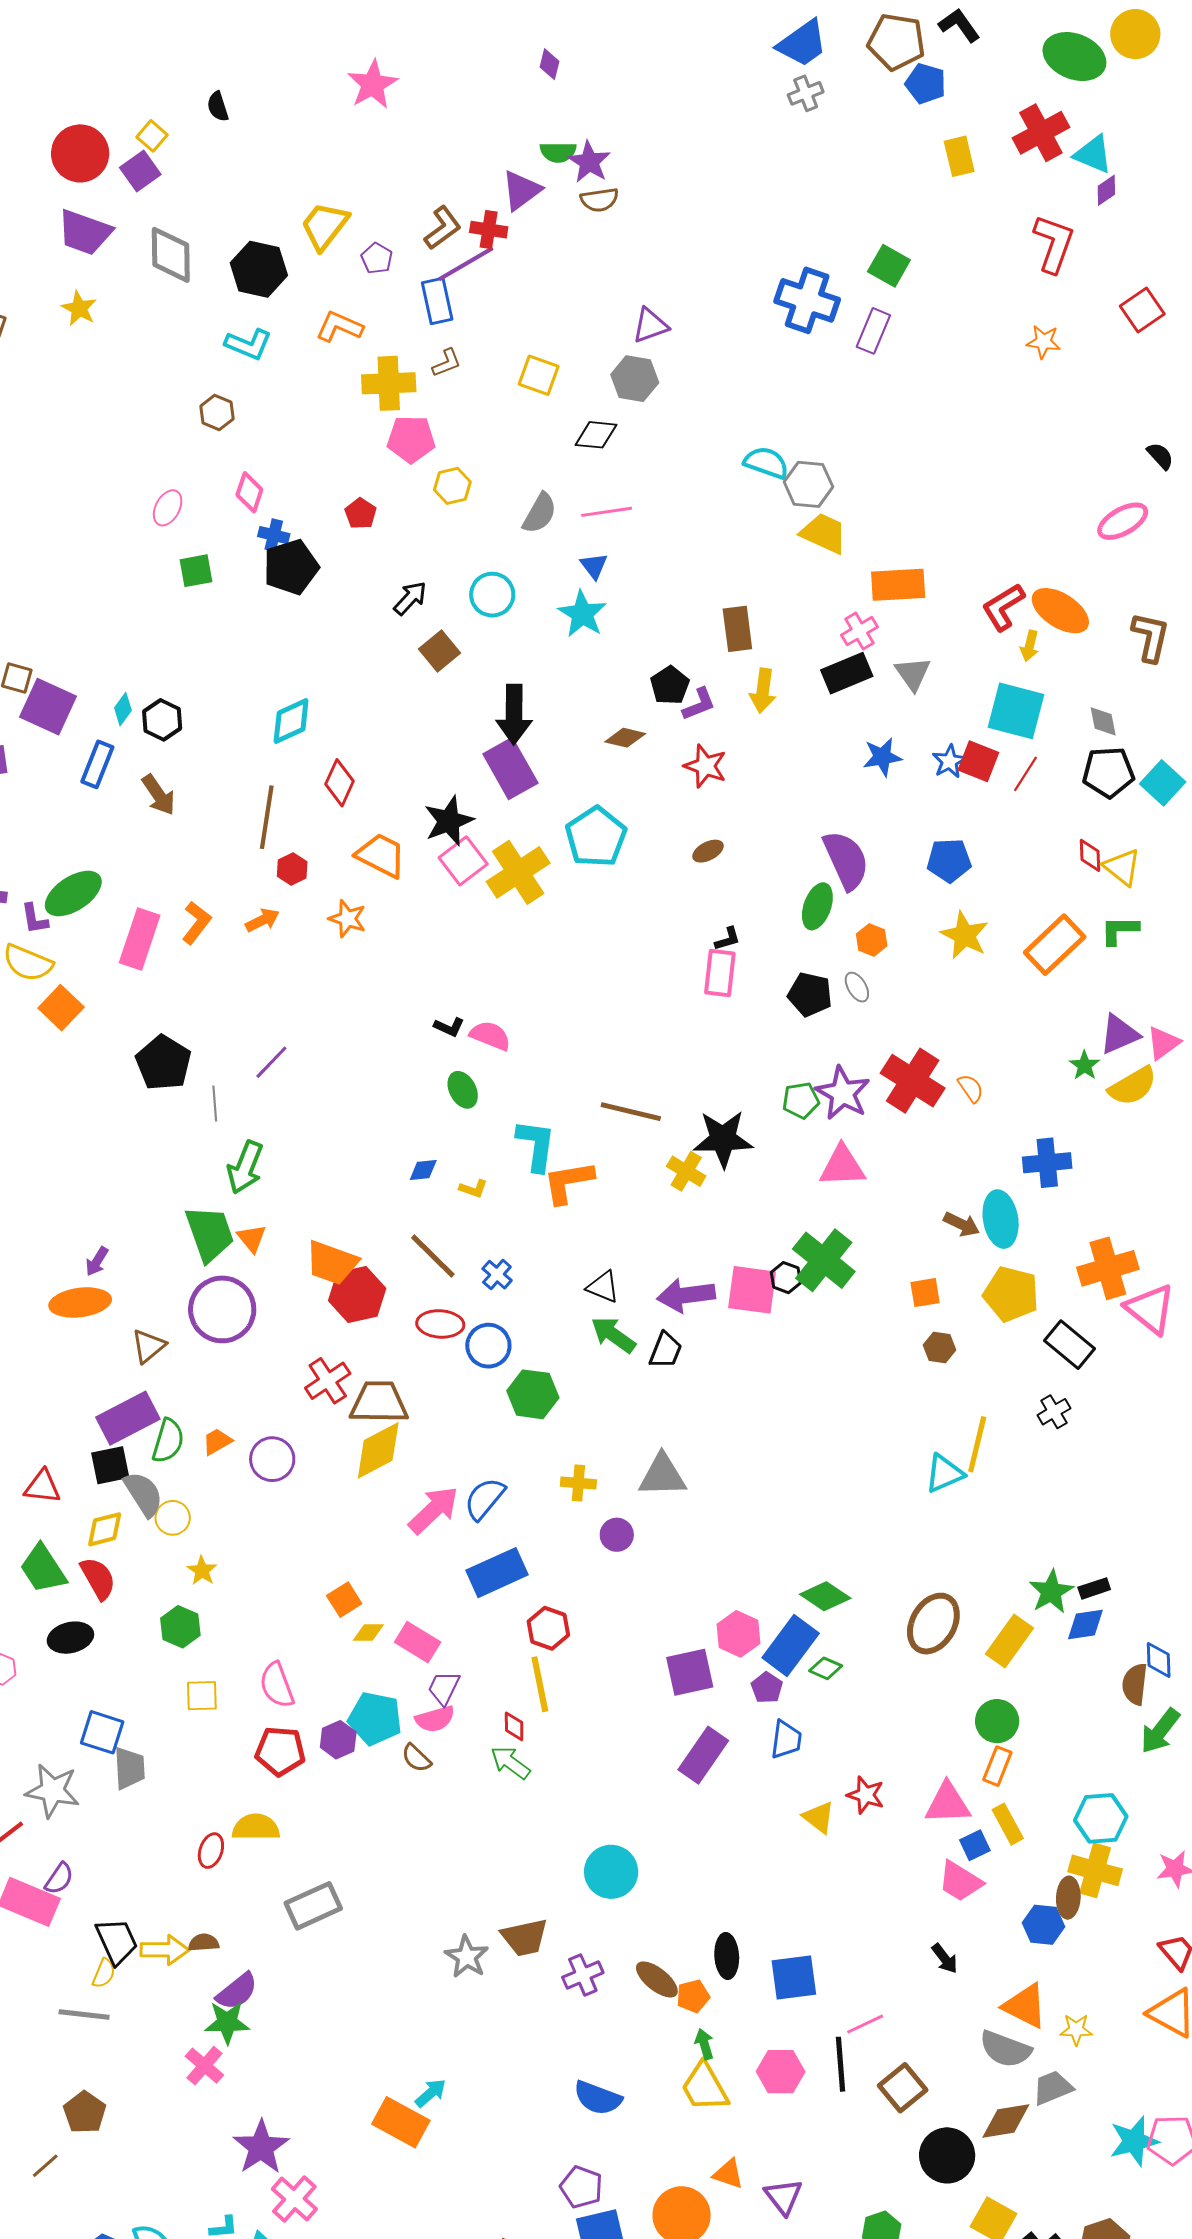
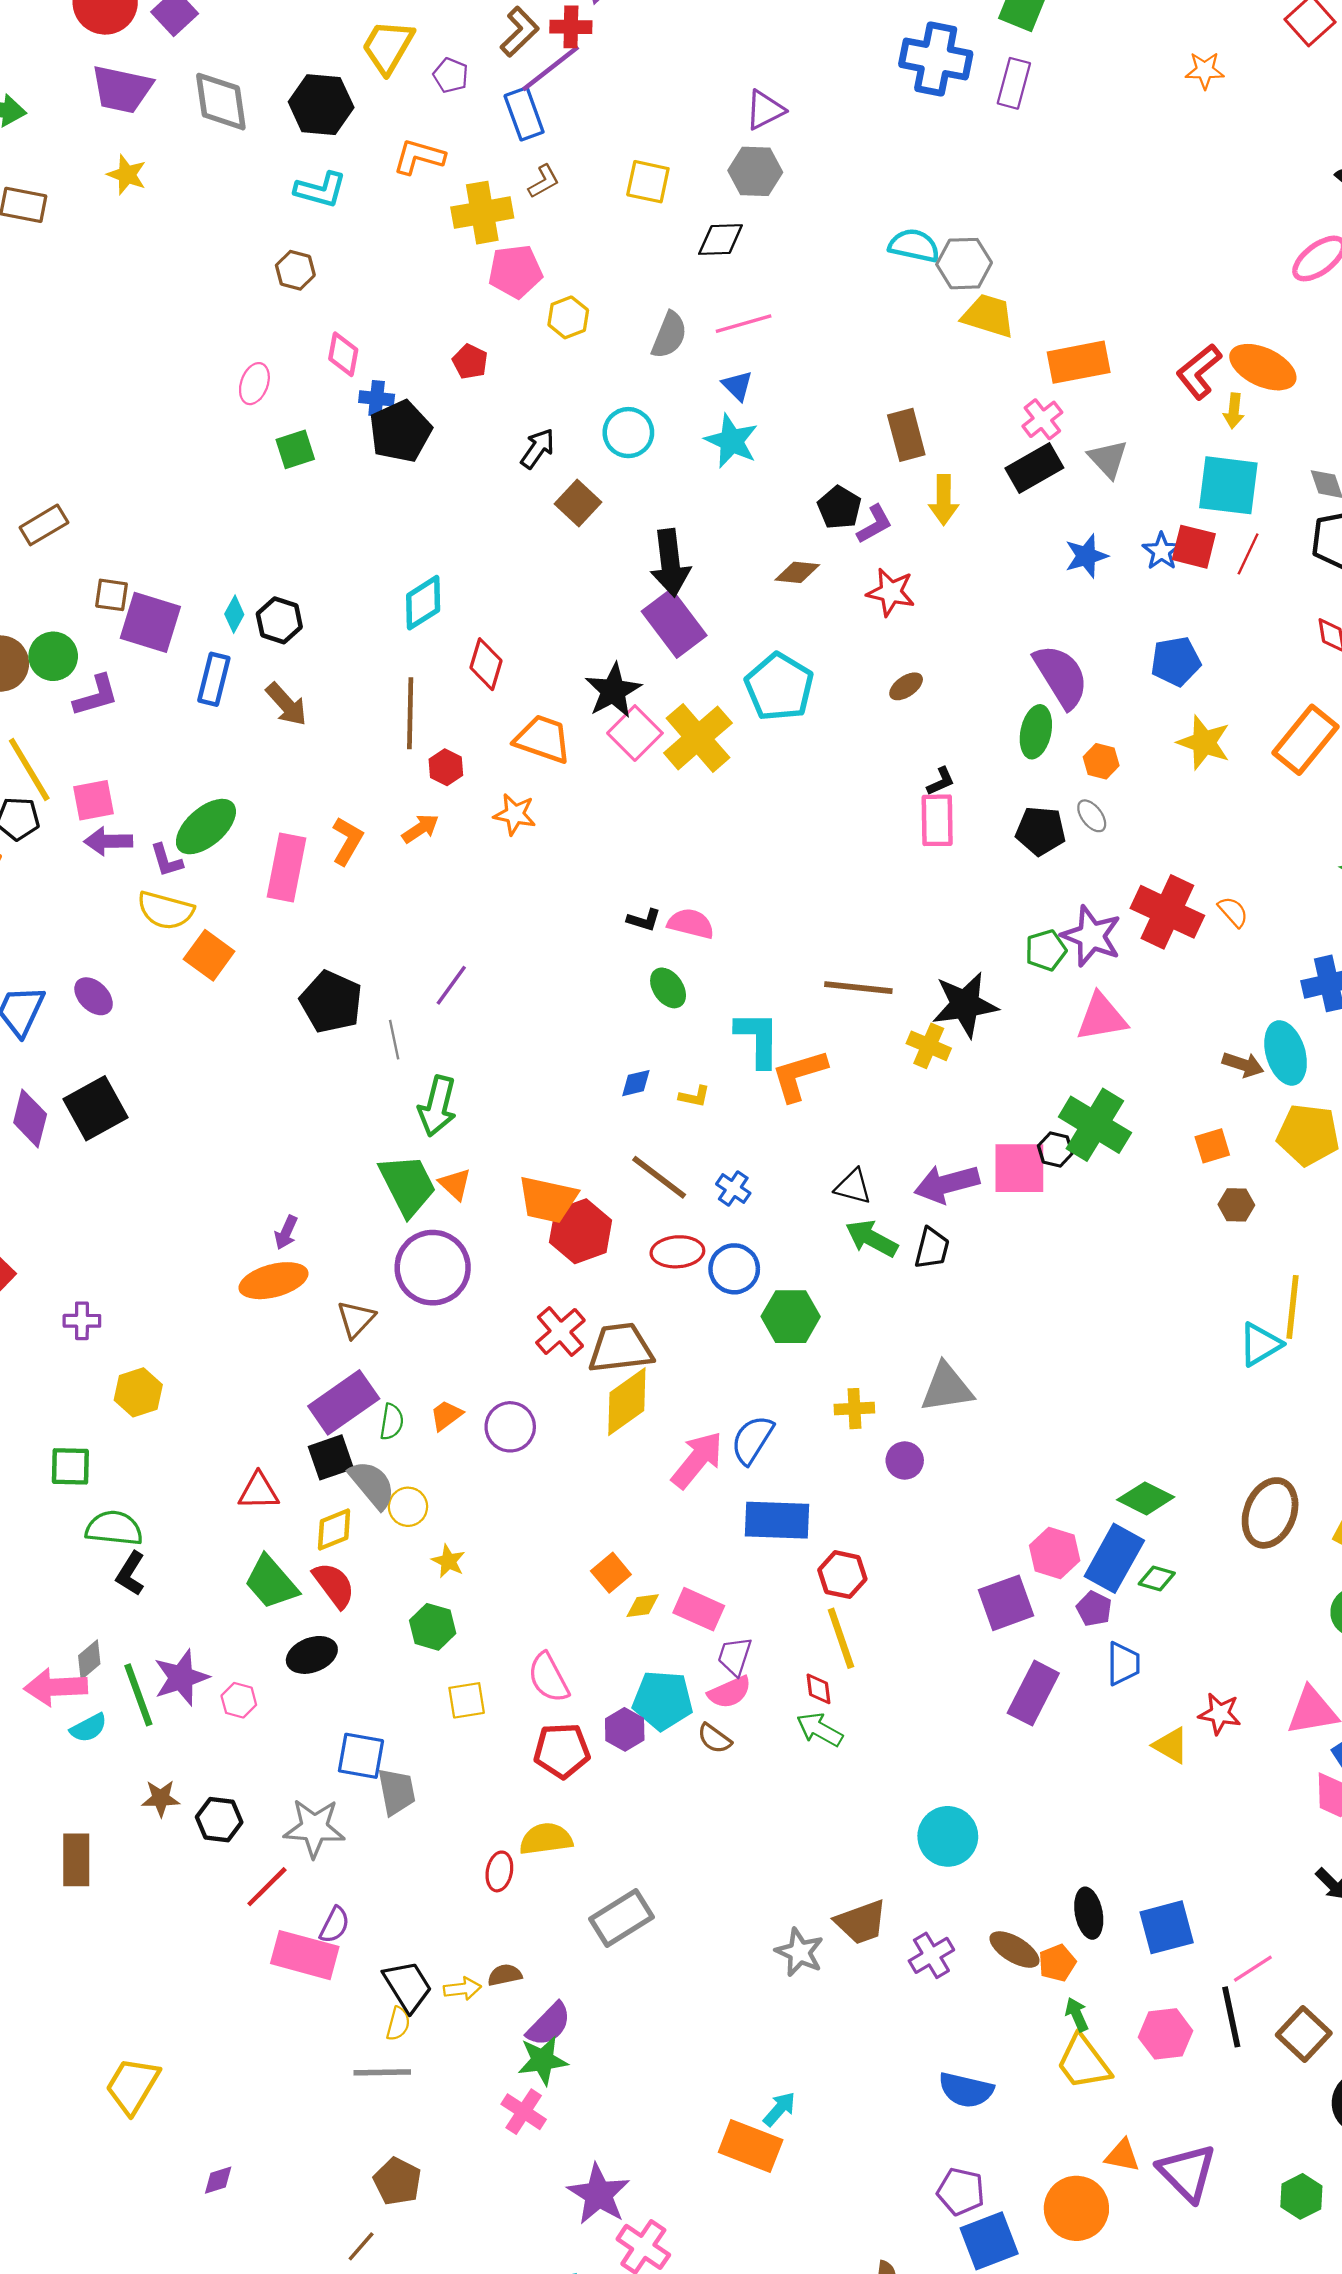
green semicircle: (168, 1441) -> (392, 1422), size x0.7
blue rectangle: (497, 1573) -> (777, 1520), turned 34
yellow arrow: (165, 1950) -> (462, 1989), size x0.7
purple triangle: (783, 2197) -> (1187, 2173), size x1.4

